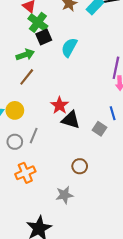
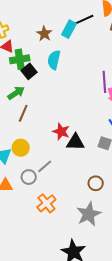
green cross: (38, 22) -> (20, 59), turned -30
cyan semicircle: (69, 47) -> (54, 60), moved
gray line: (34, 136) -> (45, 166), turned 42
gray star: (64, 195) -> (89, 214), size x1.4

